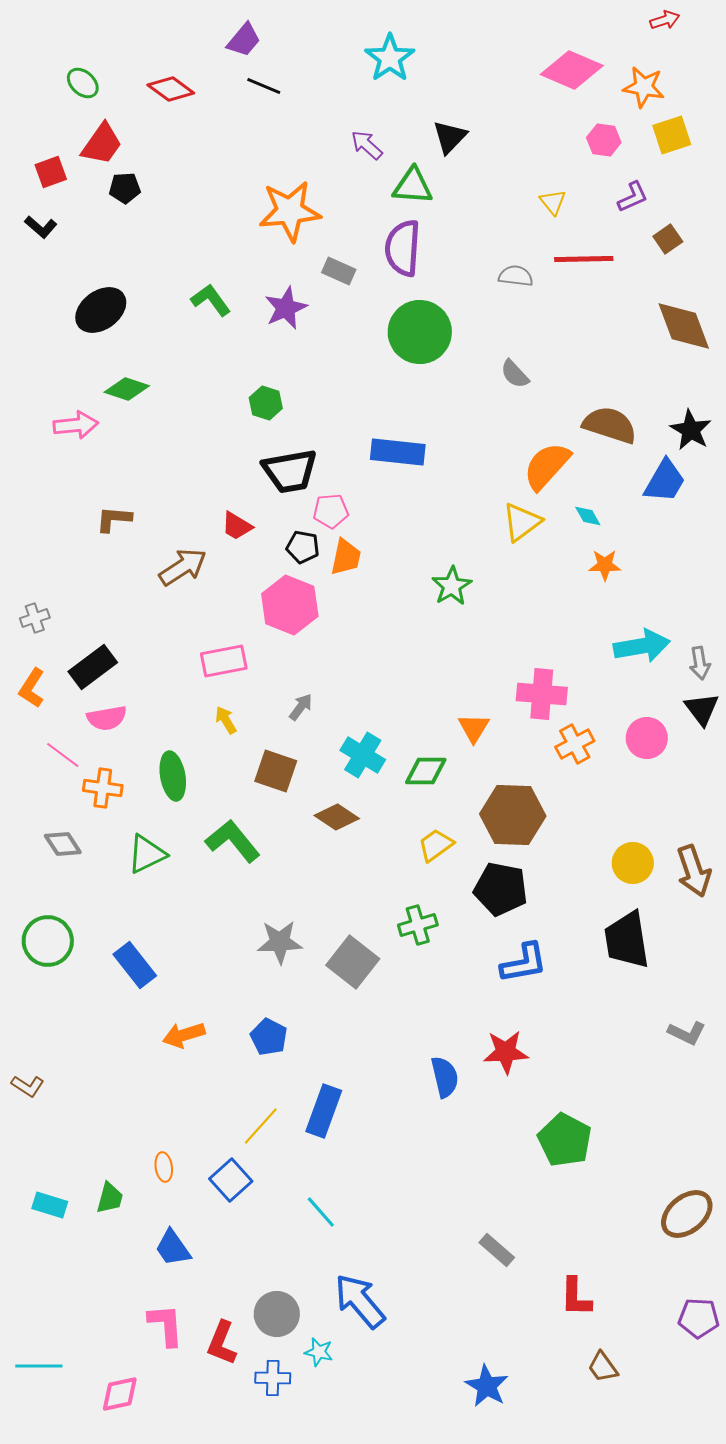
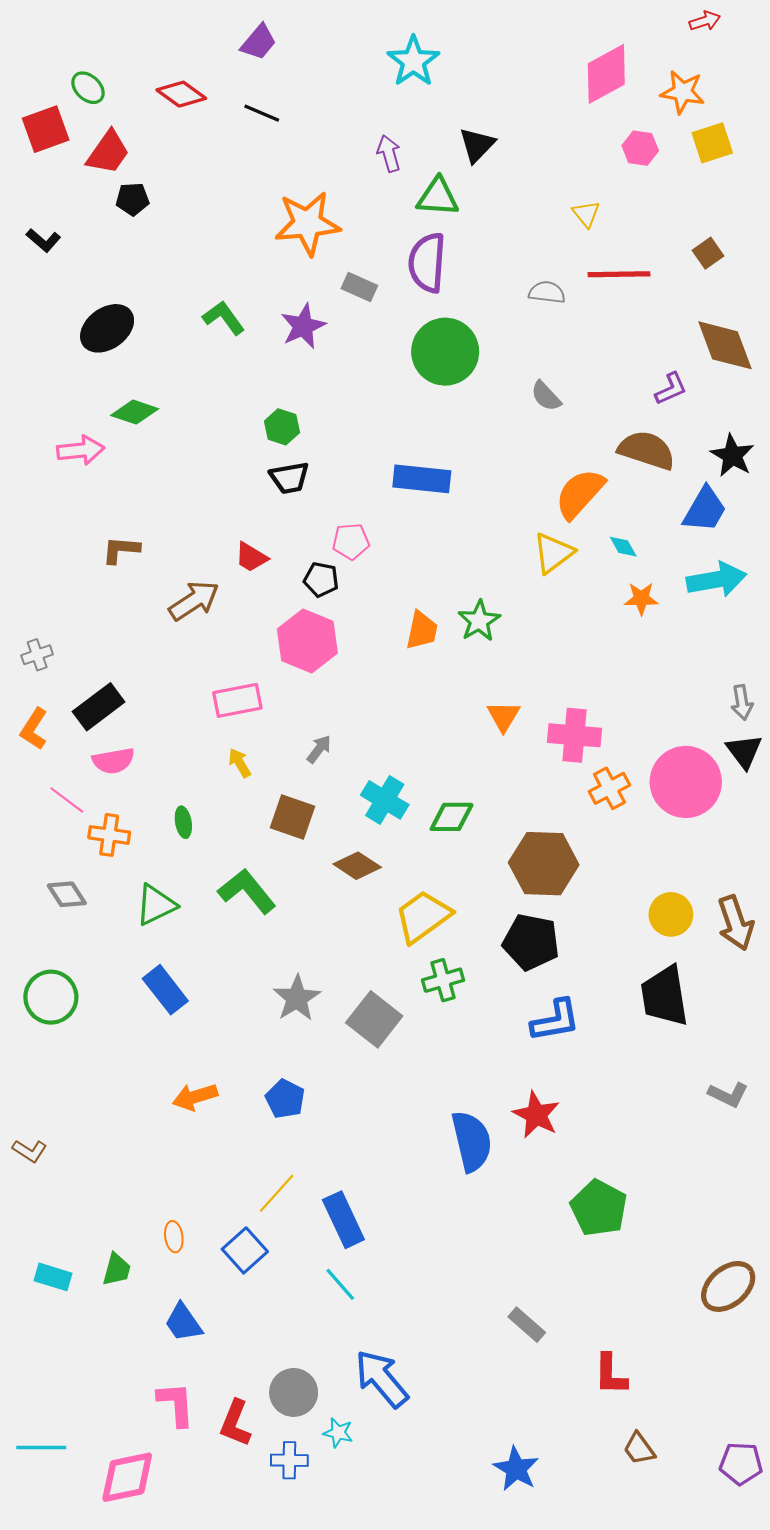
pink diamond: (572, 70) -> (606, 74), turned -52
black line: (264, 86) -> (262, 113), moved
purple arrow: (367, 145) -> (389, 153), turned 32
red square: (51, 172) -> (46, 129), moved, size x1.4
purple L-shape: (633, 197) -> (671, 389), moved
black trapezoid: (290, 471) -> (289, 478), moved, size x0.7
orange trapezoid: (346, 557) -> (422, 630), moved
cyan arrow: (642, 646) -> (716, 580), moved
orange triangle: (474, 728) -> (503, 716), moved
pink circle: (647, 738) -> (686, 782), size x1.6
green ellipse: (173, 776) -> (183, 822), size x0.6
yellow trapezoid: (436, 845) -> (423, 917), moved, size x1.5
gray star: (280, 942) -> (297, 998), turned -30
blue rectangle: (135, 965) -> (165, 990), moved
red star: (506, 1052) -> (536, 1115), turned 30
blue semicircle: (445, 1077) -> (472, 1141), size x1.4
blue rectangle: (324, 1111) -> (343, 1220), moved, turned -45
purple pentagon: (699, 1318) -> (741, 1463), moved
pink diamond: (120, 1394) -> (127, 1477), size x1.4

